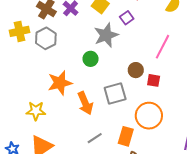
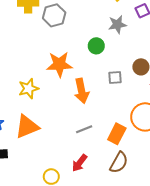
gray star: (106, 35) -> (117, 25), size x0.7
gray square: (115, 93) -> (115, 77), moved, size x0.6
yellow star: (36, 111) -> (29, 89), turned -30

